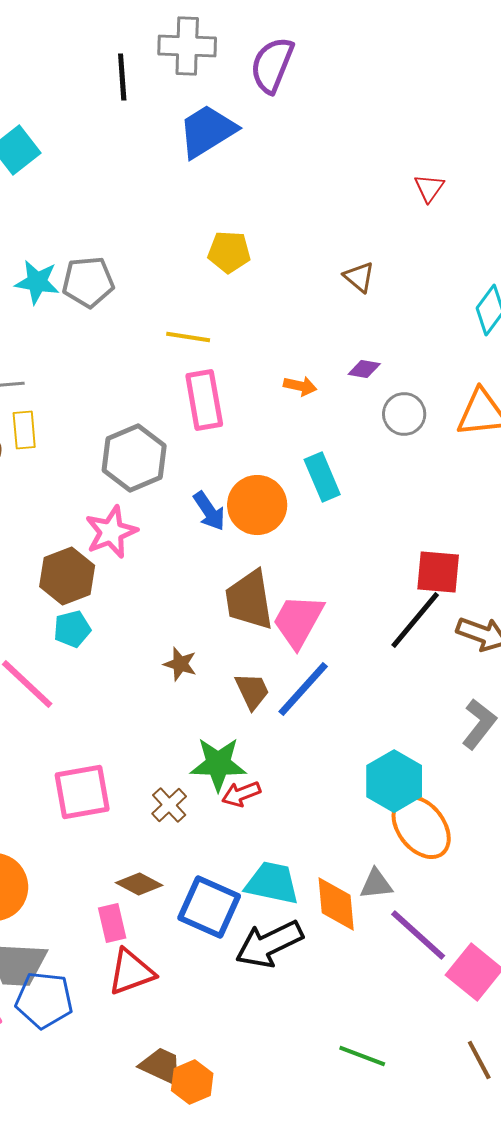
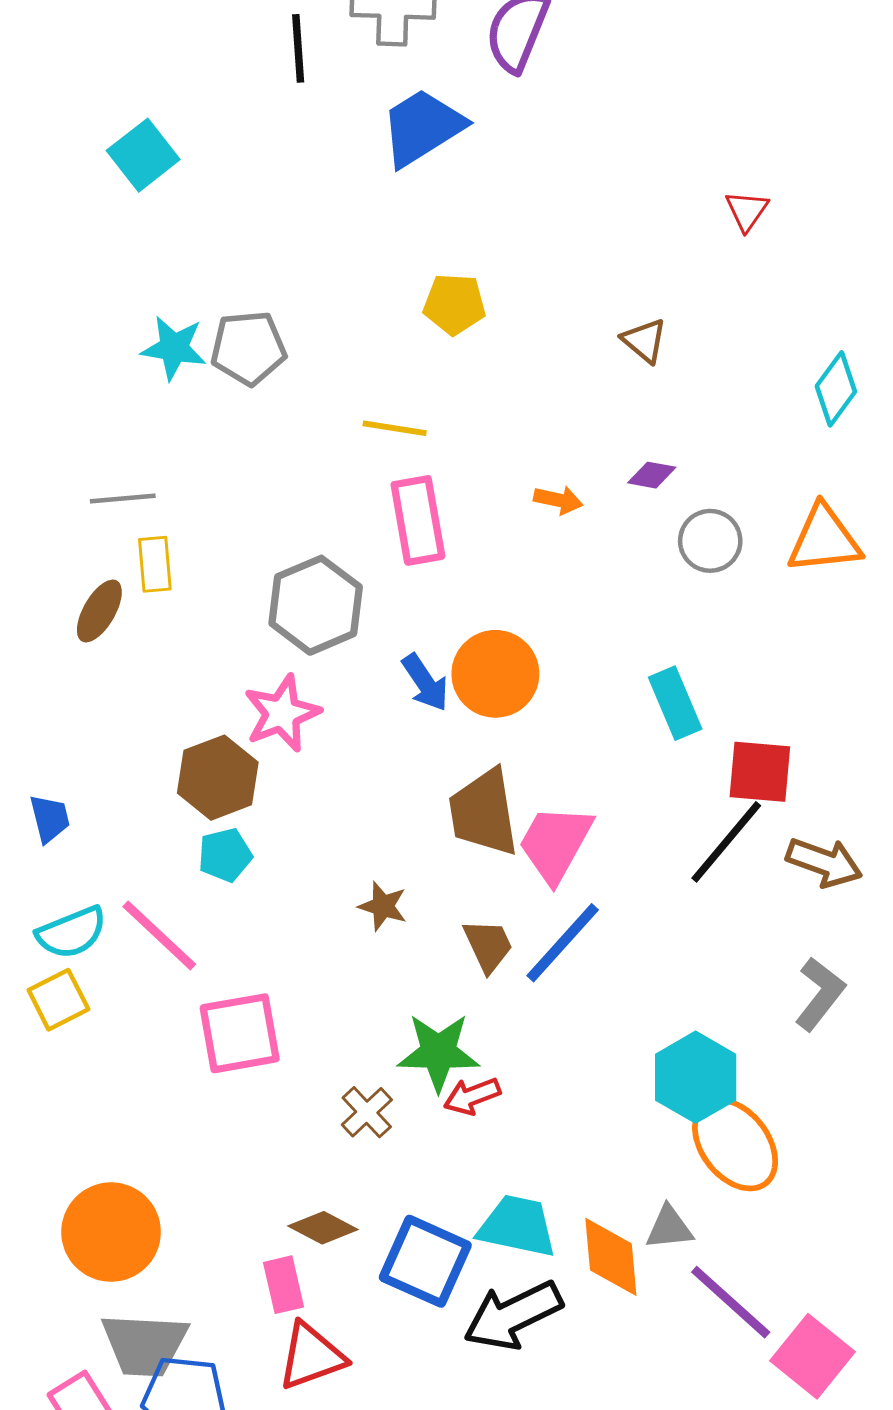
cyan rectangle: (322, 477) -> (675, 703), moved
pink square: (82, 792) -> (240, 1033), moved

